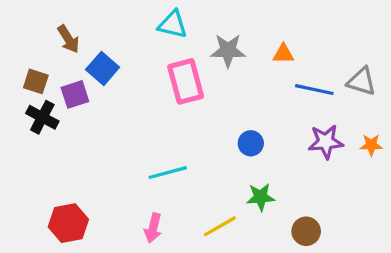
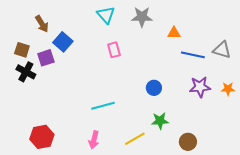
cyan triangle: (173, 24) -> (106, 15), turned 36
gray star: (228, 50) -> (142, 17), moved
pink rectangle: (186, 81) -> (114, 50), size x0.6

